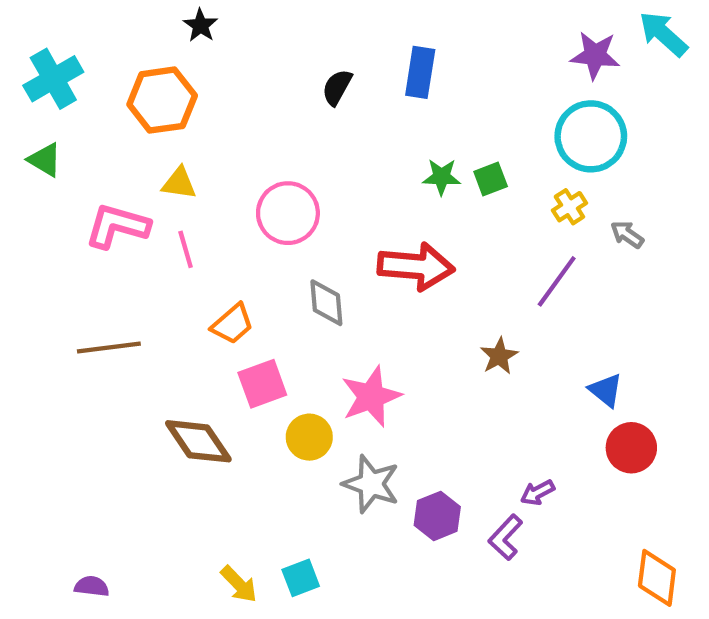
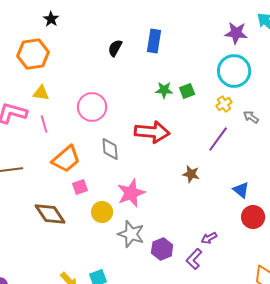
orange trapezoid: (232, 324) -> (66, 159), size x1.4
brown star: (499, 356) -> (191, 174), turned -30
pink square: (262, 384) -> (80, 187), size x0.7

